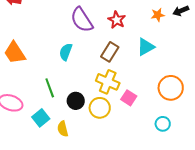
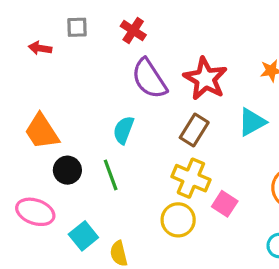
red star: (117, 20) -> (205, 79), size x1.5
green line: (50, 88) -> (111, 175), moved
black circle: (76, 101) -> (67, 170), moved

